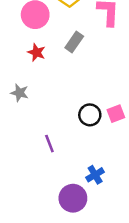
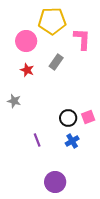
blue cross: (95, 175) -> (72, 141), moved

